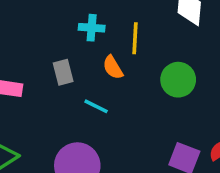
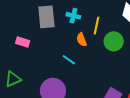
gray rectangle: (63, 72) -> (46, 17), moved, size x1.6
green circle: (178, 80) -> (114, 41), moved

